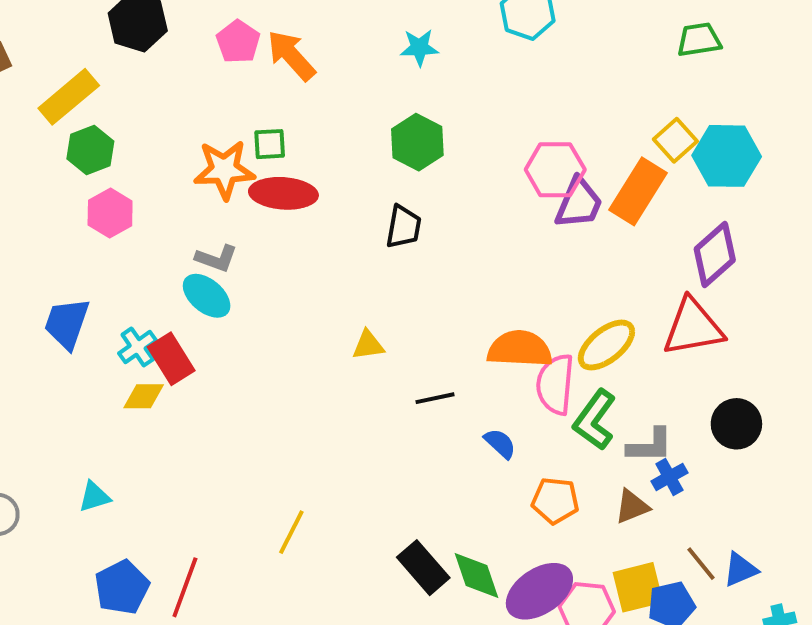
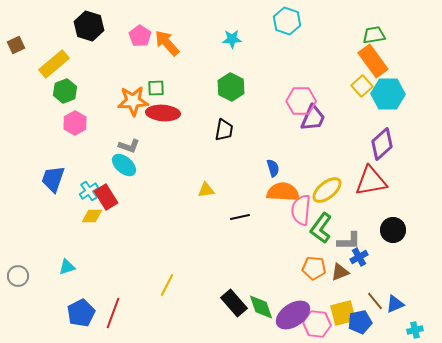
orange rectangle: (638, 191) -> (373, 61), moved, turned -68
blue semicircle: (500, 444) -> (273, 168), moved, turned 30
orange pentagon: (555, 501) -> (314, 268), moved

